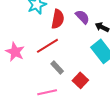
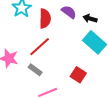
gray rectangle: (57, 68) -> (35, 70), moved

